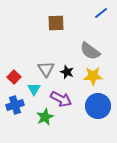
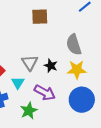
gray semicircle: (90, 51) -> (74, 45), turned 35

